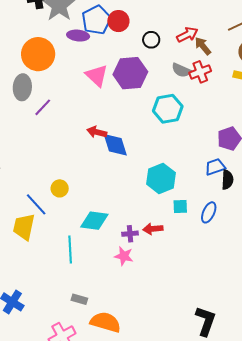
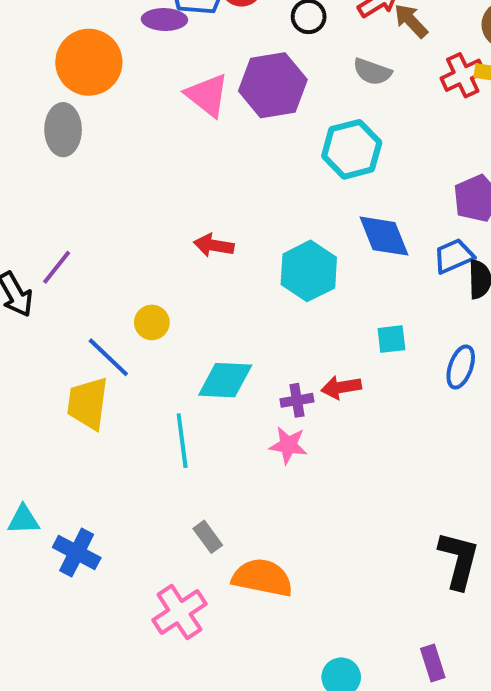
red cross: (200, 72) -> (463, 75), moved
purple line: (43, 107) -> (57, 267), moved
red arrow: (97, 132) -> (214, 245), moved
blue diamond: (115, 145) -> (384, 236), moved
cyan hexagon: (161, 178) -> (309, 271), moved
blue ellipse: (209, 212) -> (461, 367), moved
gray rectangle: (79, 299) -> (208, 537), turned 42

